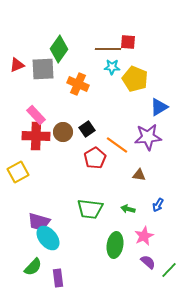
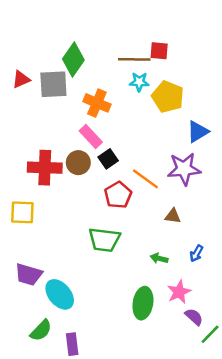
pink rectangle: (36, 115) -> (91, 137), moved
yellow square: (18, 172) -> (22, 212), turned 30
green trapezoid: (90, 209) -> (104, 240), moved
purple trapezoid: (39, 222) -> (29, 275), moved
purple semicircle: (148, 262) -> (194, 317), moved

